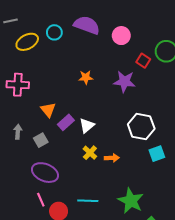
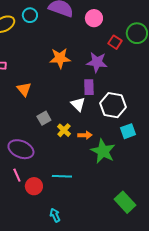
orange star: (86, 77) -> (60, 58), size x1.5
purple rectangle: (66, 122) -> (89, 87), moved, turned -49
white triangle: (87, 125) -> (78, 104), moved, turned -35
gray square: (41, 140) -> (44, 118), moved
green star: (131, 201) -> (103, 151), moved

